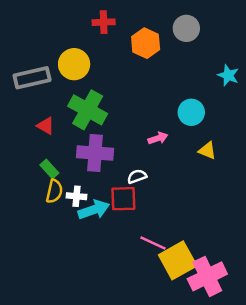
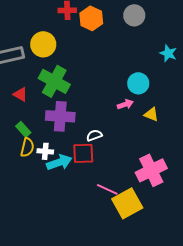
orange hexagon: (146, 43) -> (91, 18), moved
pink arrow: (158, 138) -> (125, 104), moved
pink cross: (207, 276) -> (151, 170), moved

